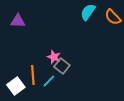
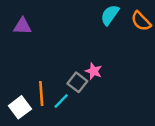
pink star: (54, 57) -> (94, 71), moved

